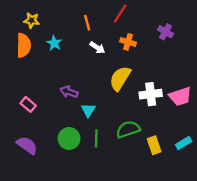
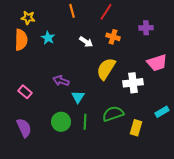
orange line: (87, 23) -> (72, 11), moved
purple cross: (165, 32) -> (146, 28), turned -32
pink trapezoid: (180, 96) -> (157, 63), moved
cyan rectangle: (184, 143) -> (162, 112), moved
purple semicircle: (27, 145) -> (24, 128), turned 30
yellow rectangle: (154, 145) -> (136, 128), turned 35

